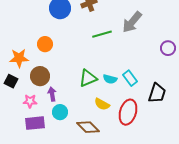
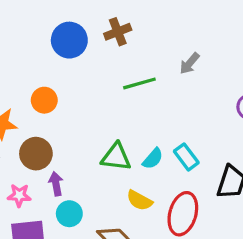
gray arrow: (132, 22) -> (190, 63), size x0.6
green triangle: (88, 78) -> (116, 157), turned 30
cyan semicircle: (110, 79) -> (153, 159), turned -64

